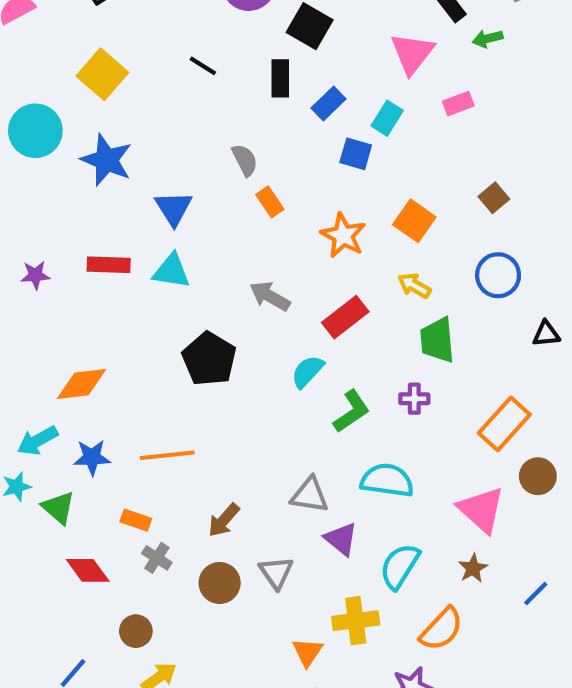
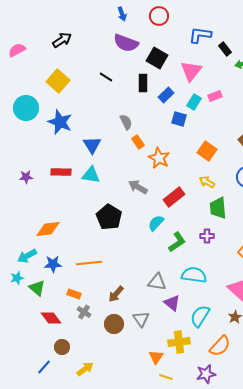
pink triangle: (412, 53) -> (191, 71), moved
pink rectangle: (458, 104) -> (215, 96), moved
orange star: (343, 235) -> (159, 158), moved
brown circle: (136, 631) -> (62, 347), moved

